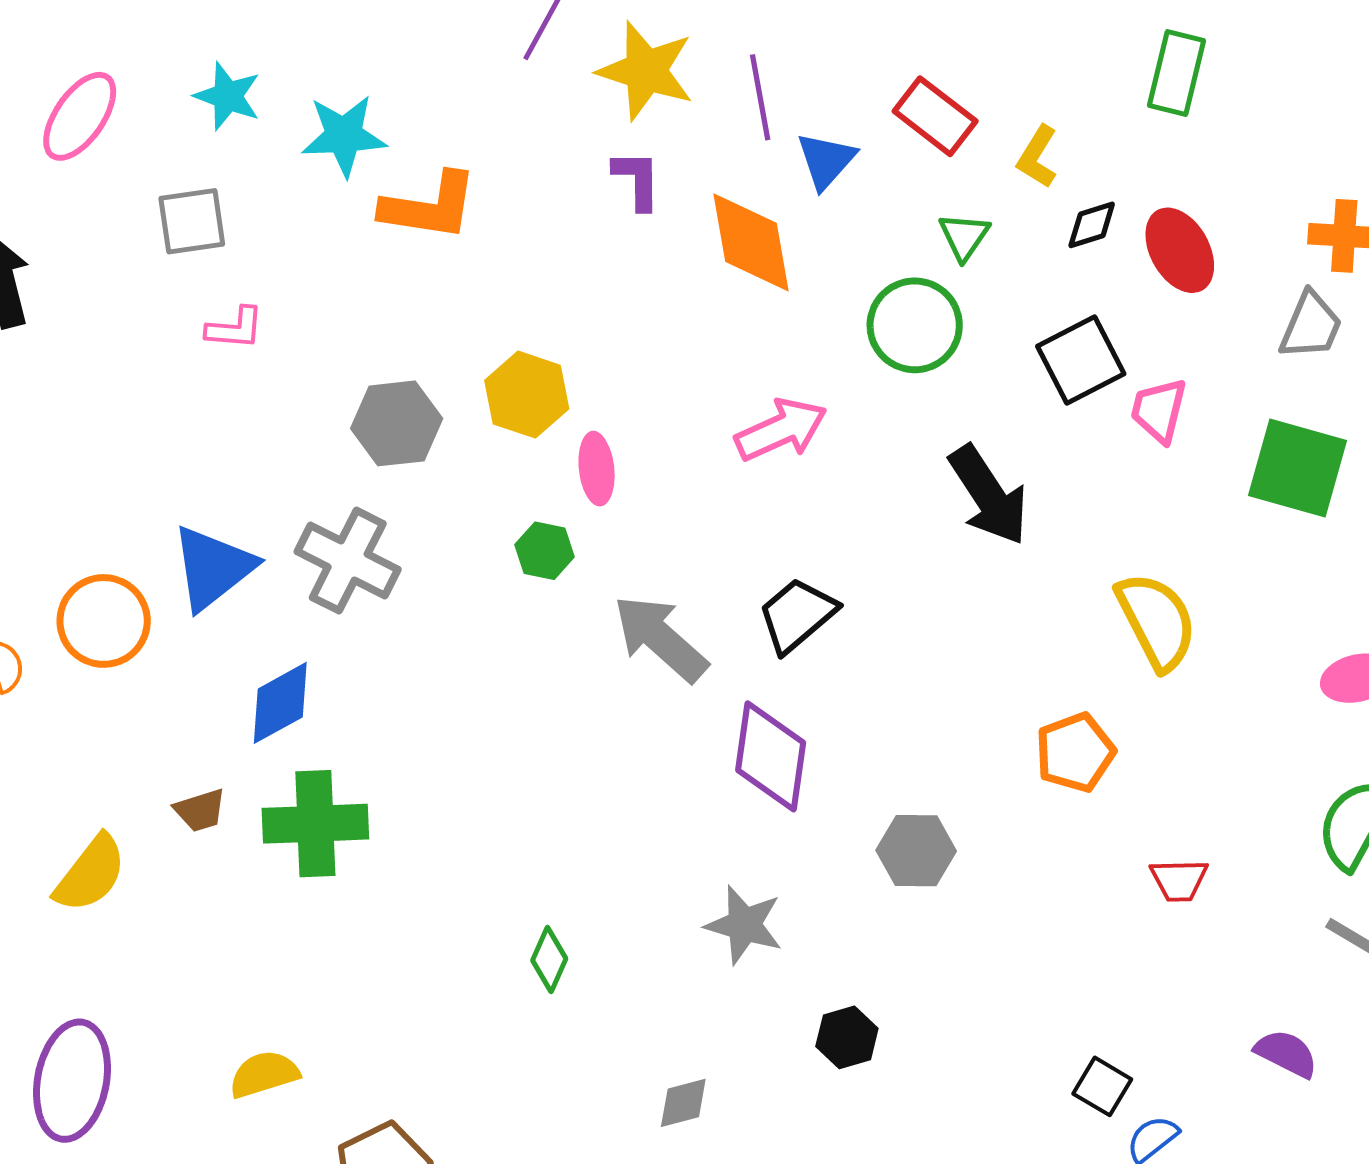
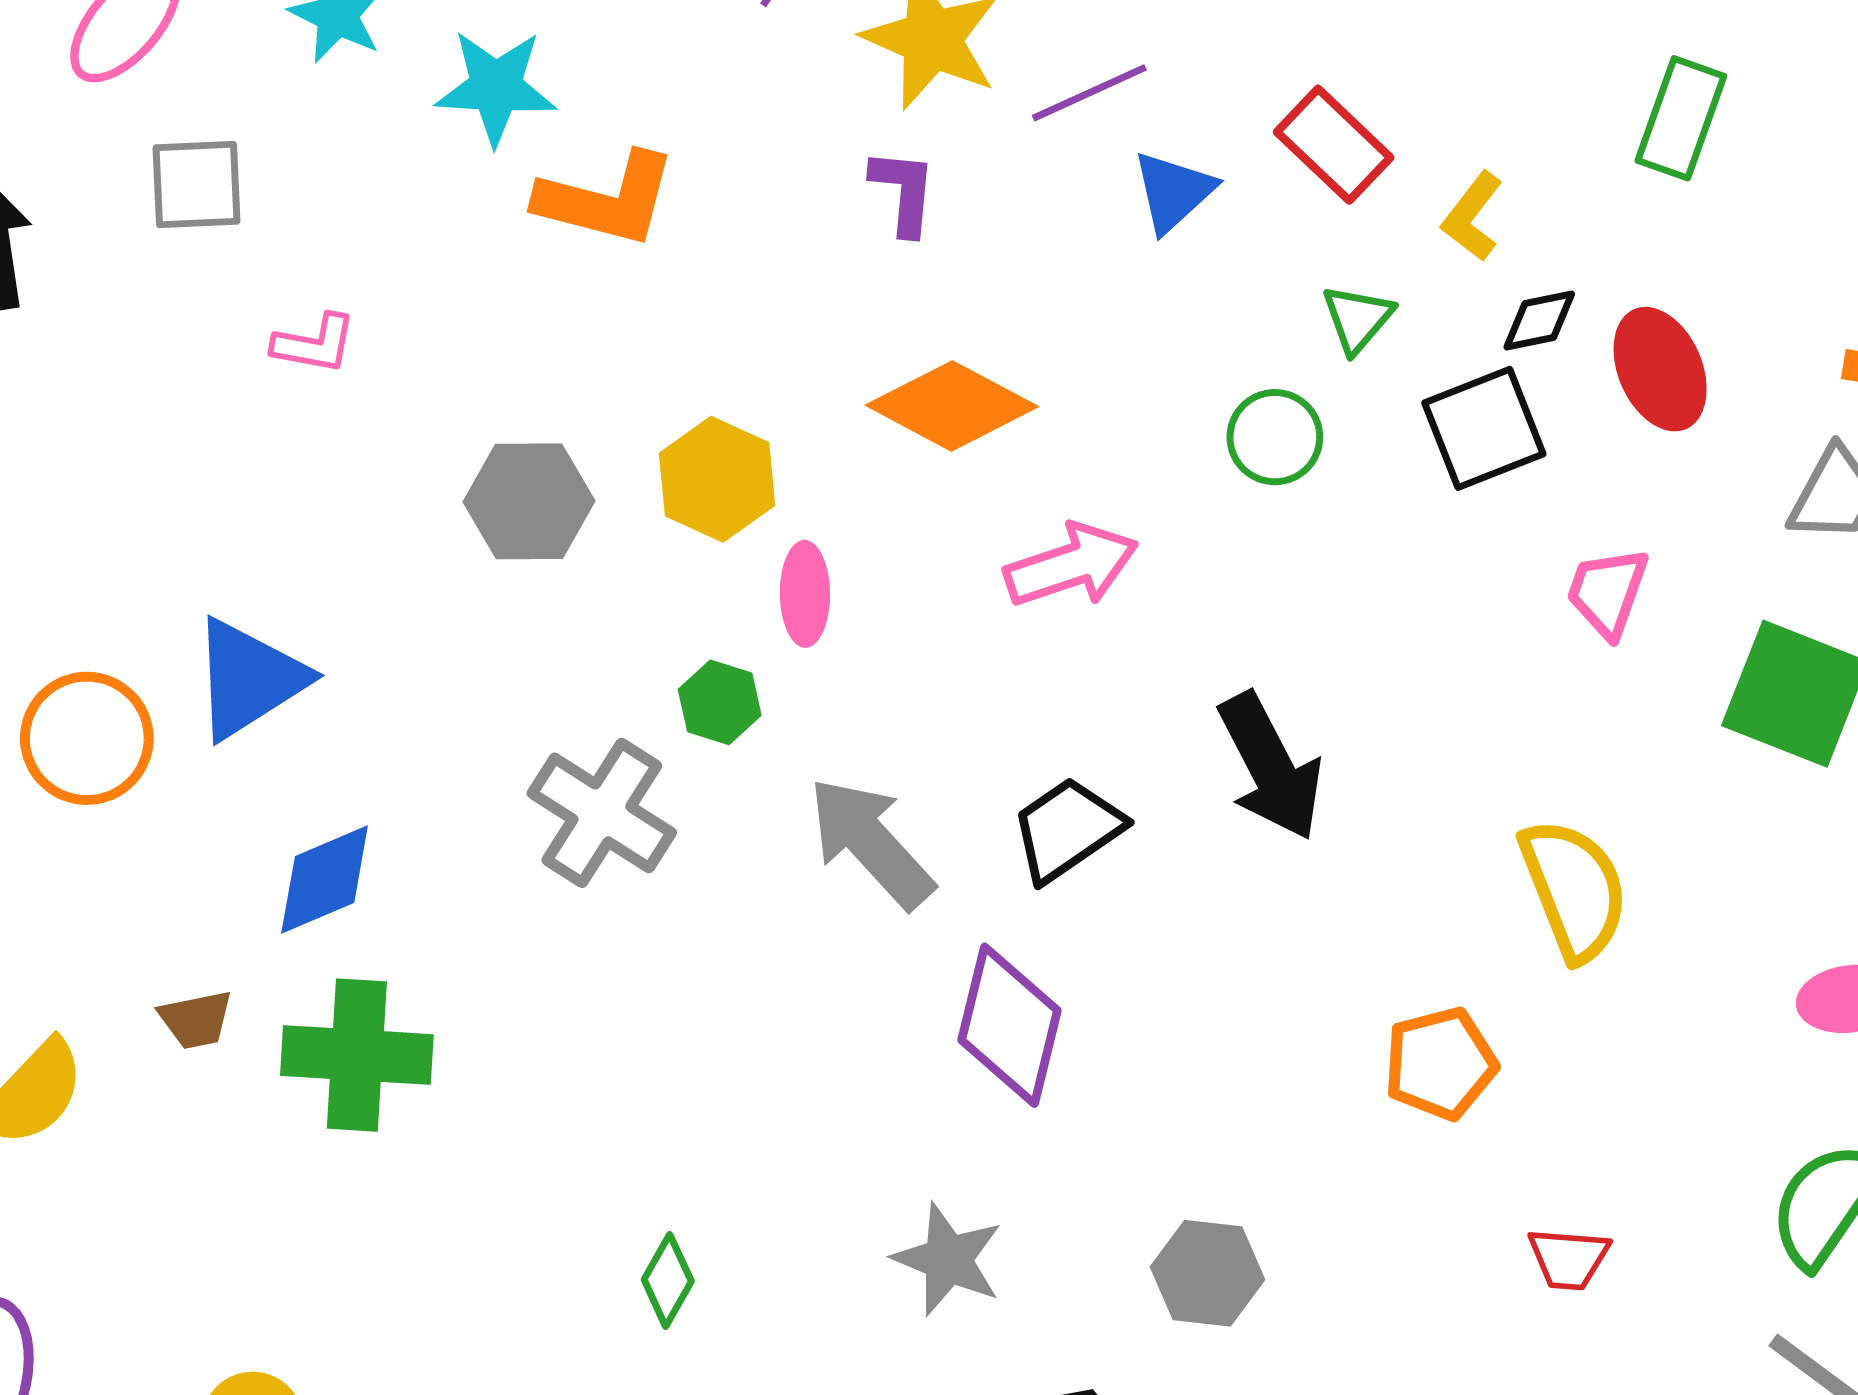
purple line: (760, 97) -> (1089, 93), turned 70
gray square: (192, 221) -> (196, 185), moved
orange diamond: (751, 242) -> (952, 406), moved, turned -58
green circle: (915, 325) -> (1275, 437), size x0.7
black square: (1081, 360) -> (1484, 428), moved
black arrow: (989, 495) -> (1270, 767), moved
gray cross: (348, 561) -> (602, 813), moved
gray hexagon: (916, 851) -> (1208, 1273), moved

